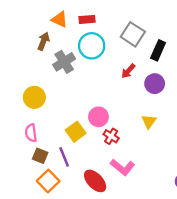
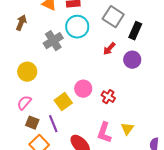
brown arrow: (44, 41) -> (21, 23), moved
yellow triangle: (149, 121) -> (127, 129), moved
pink semicircle: (31, 133) -> (24, 103), turned 49
red cross: (111, 136) -> (108, 97), moved
pink L-shape: (123, 167) -> (104, 133), turned 70

